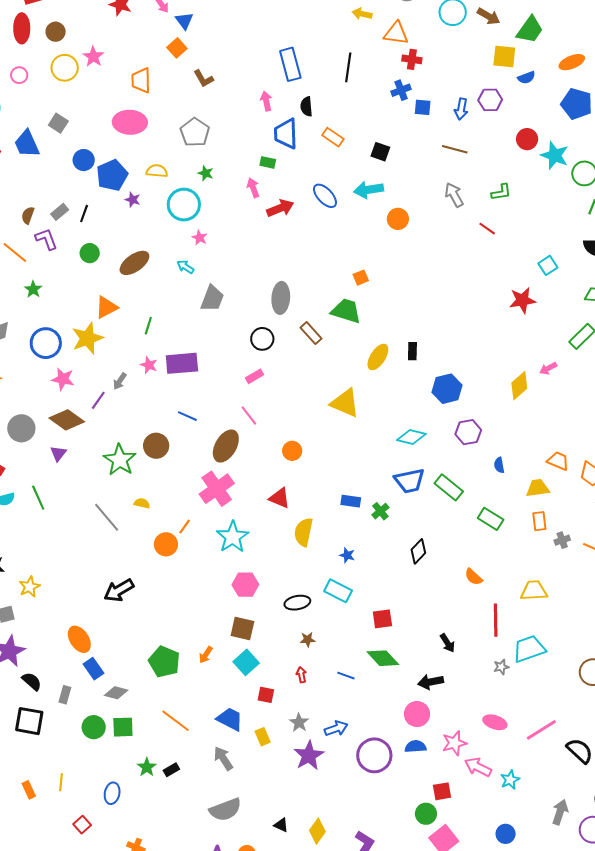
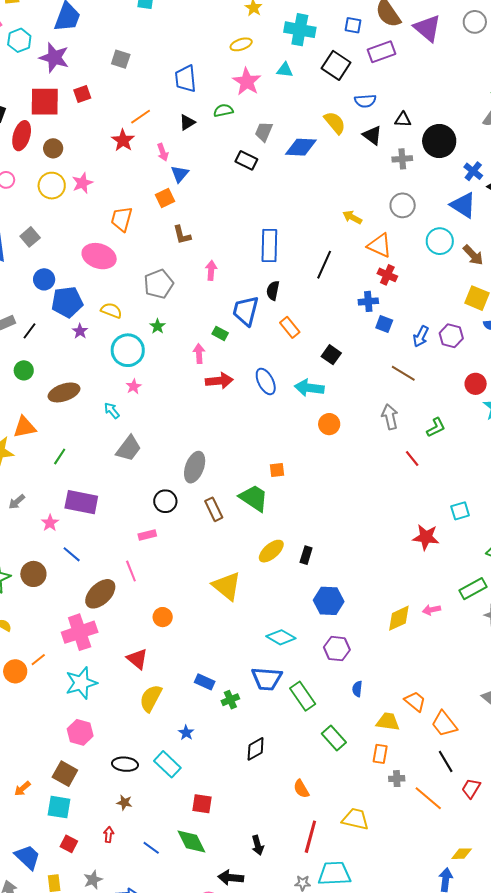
pink arrow: (266, 101) -> (211, 270), moved
green L-shape: (501, 192) -> (436, 428), turned -35
pink star: (149, 365) -> (50, 523), moved
cyan square: (246, 662) -> (59, 807), turned 35

